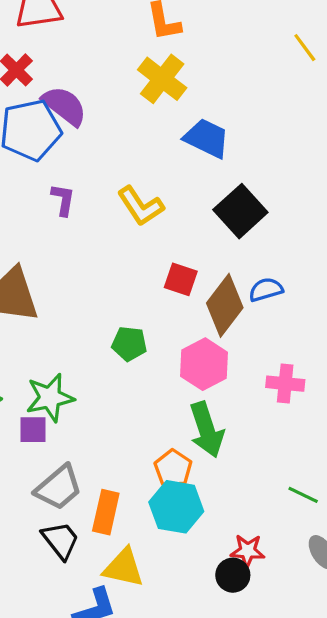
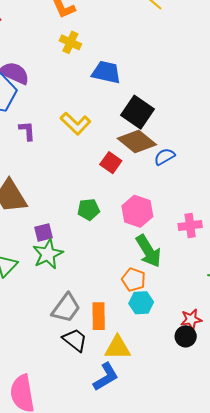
yellow cross: (162, 79) -> (70, 42), size x0.7
red square: (181, 279) -> (111, 163), turned 30
brown diamond: (225, 305) -> (137, 142), moved, turned -75
pink cross: (285, 384) -> (190, 225), moved
purple square: (33, 430) -> (43, 232), moved
cyan hexagon: (176, 507) -> (141, 303), size x0.7

